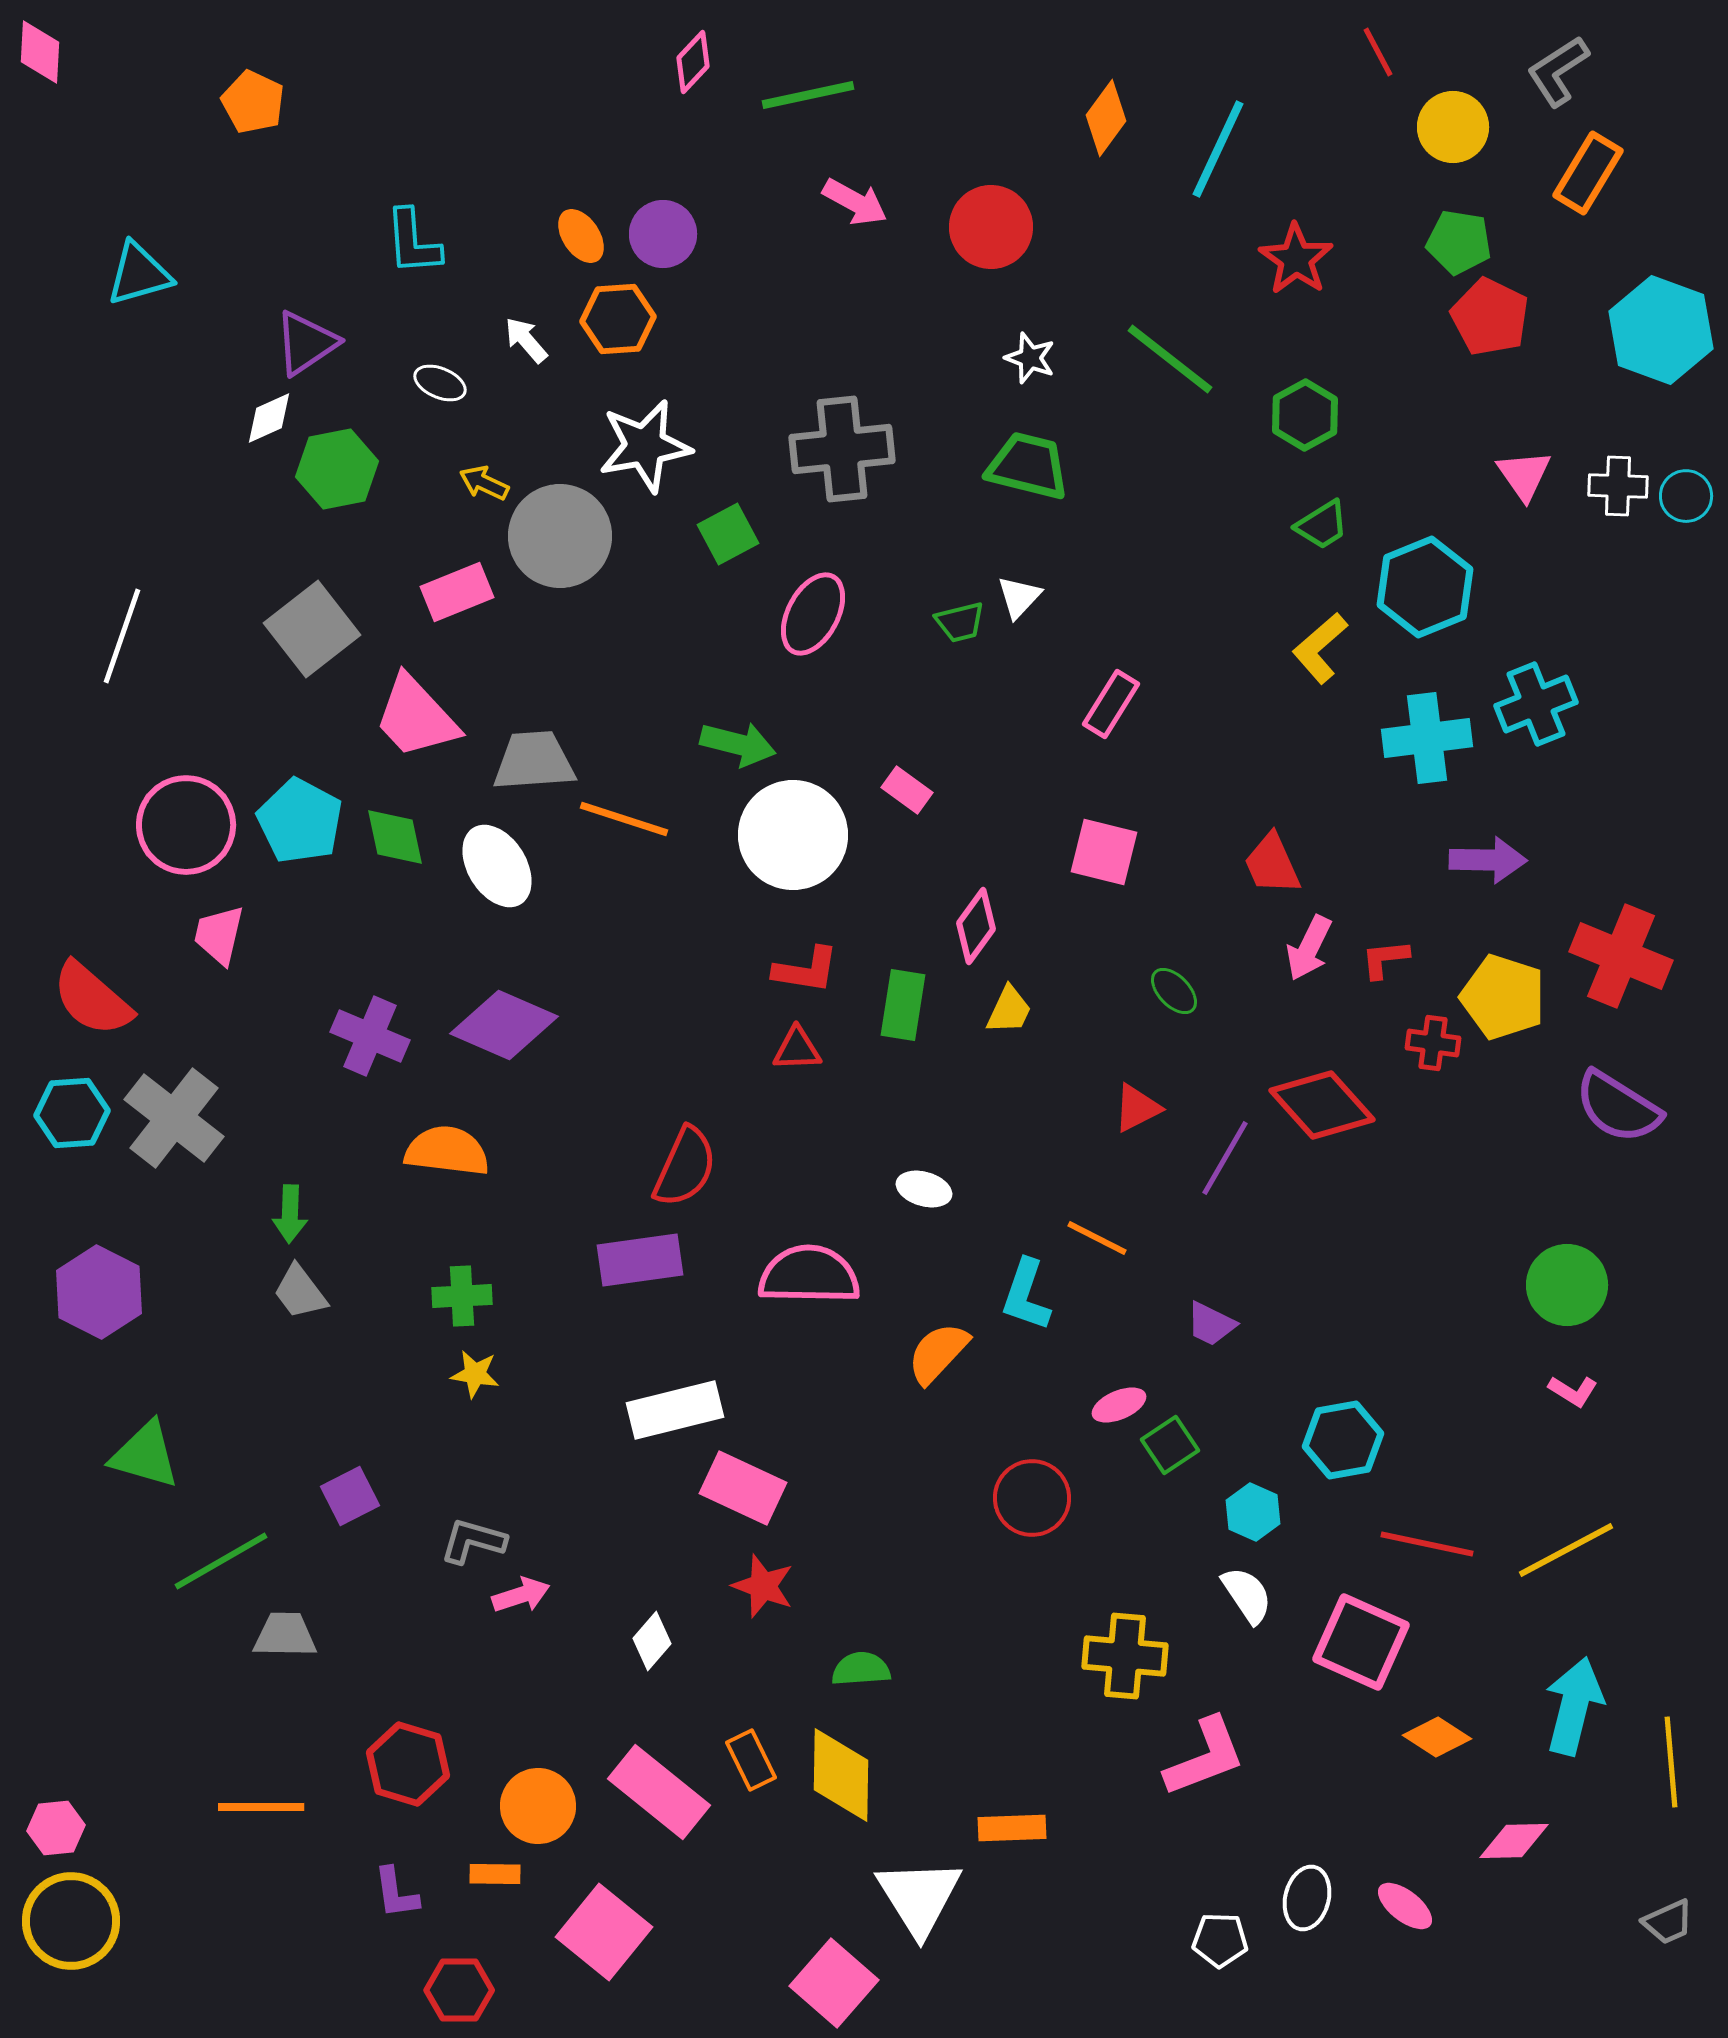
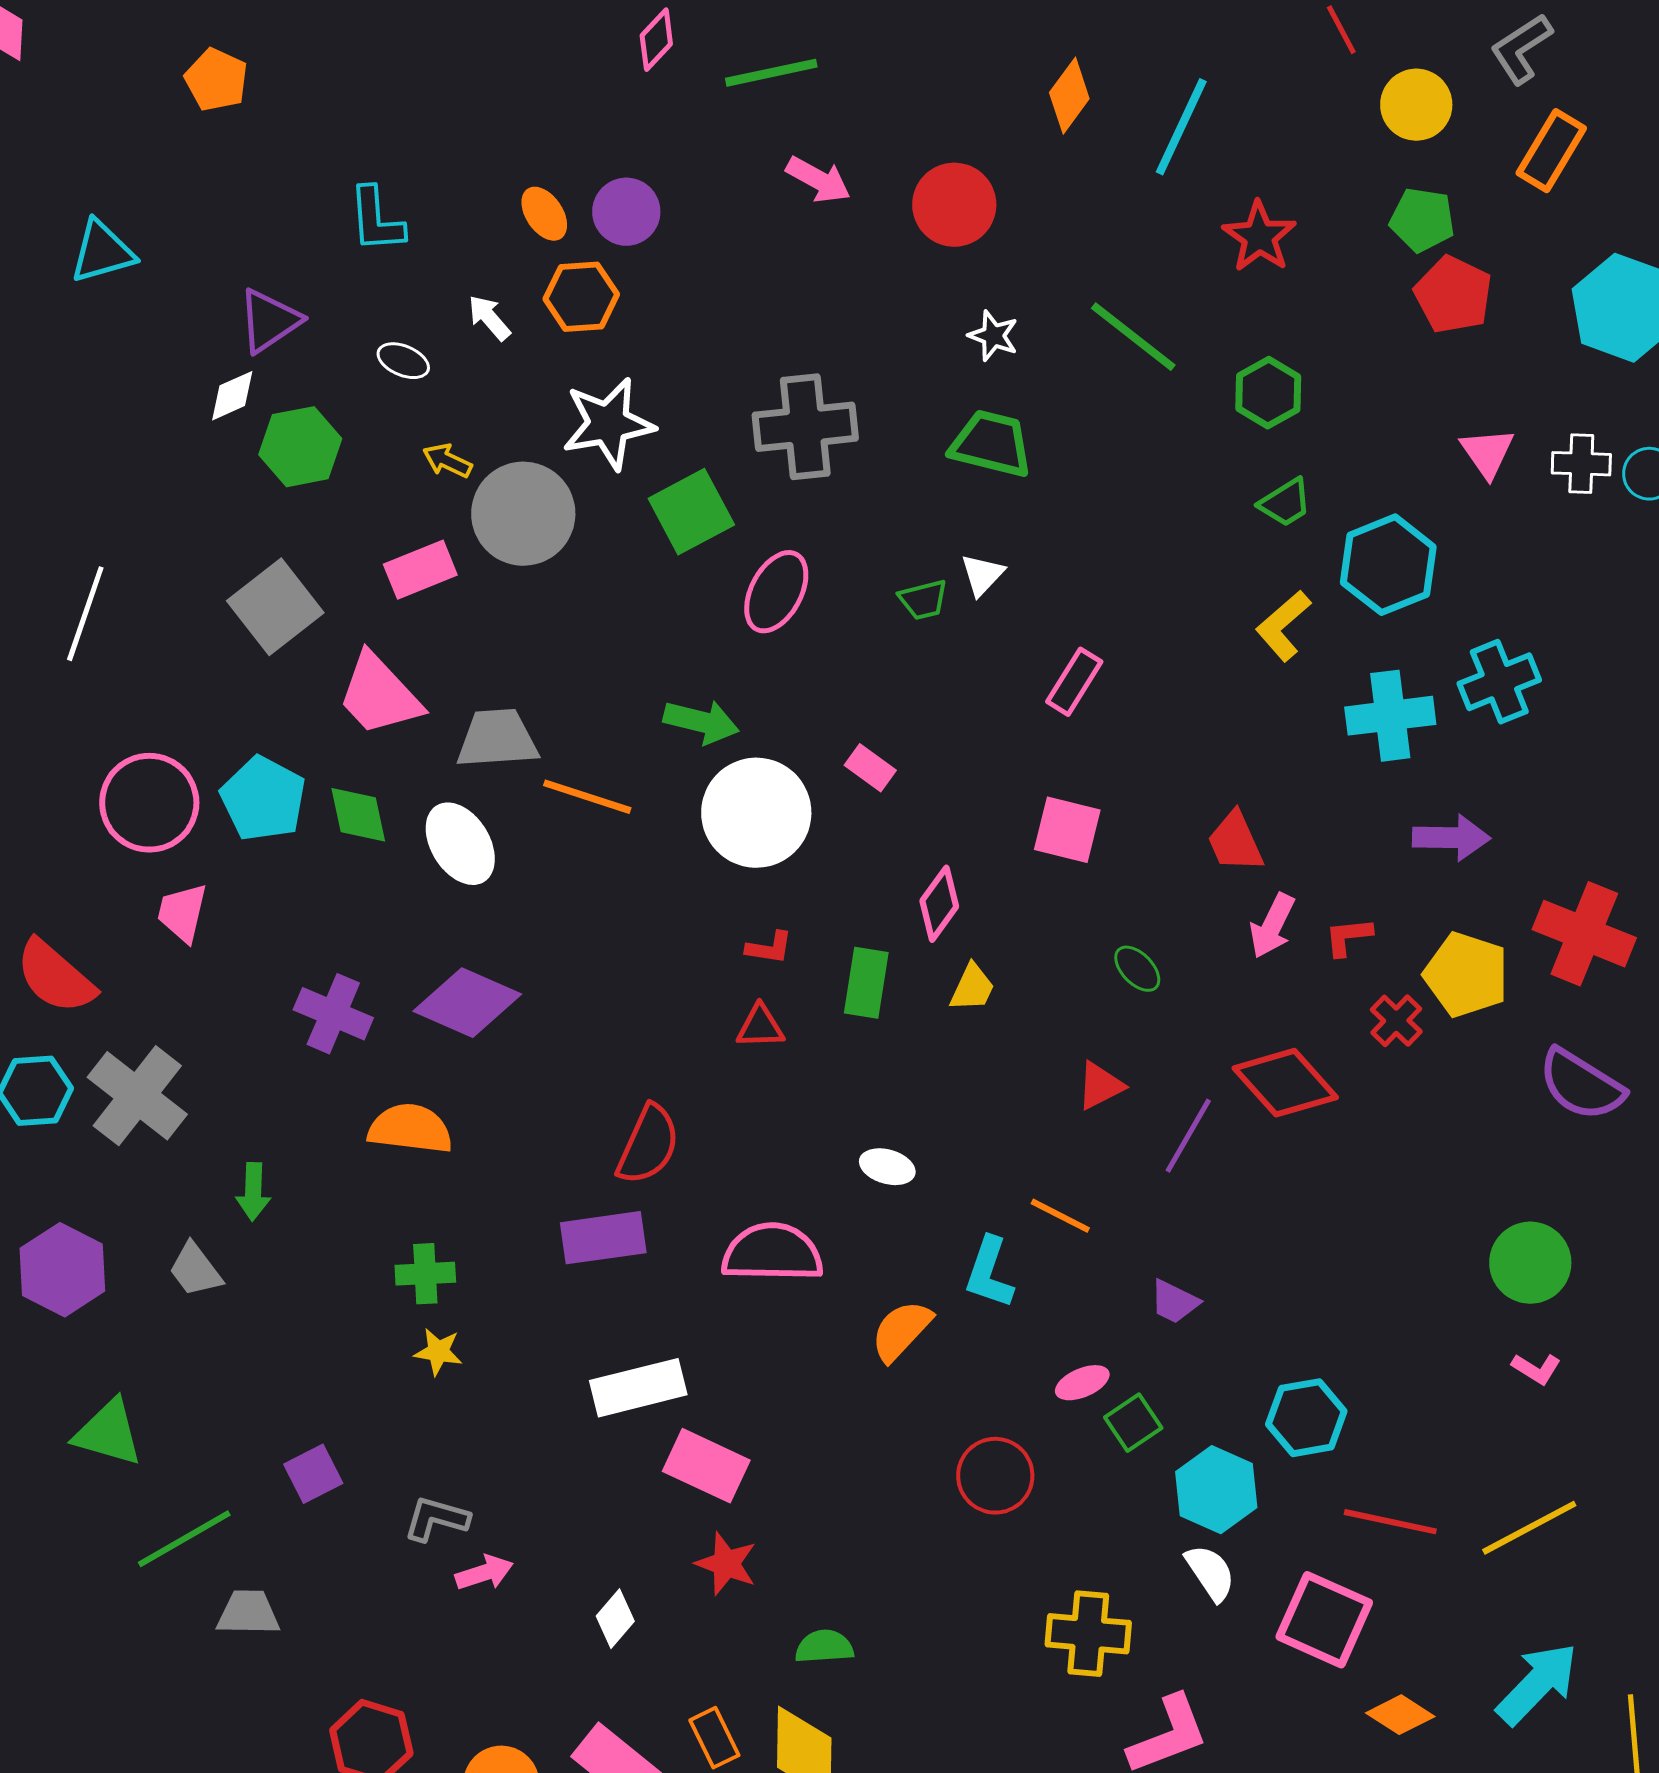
green square: (728, 534) -> (691, 512), size x1.4
red L-shape: (806, 970) -> (769, 948), size x0.7
red cross: (1433, 1043) -> (1396, 1021), turned 36
gray trapezoid: (300, 1292) -> (195, 1270), moved
cyan hexagon: (1253, 1512) -> (1216, 1490), size x1.5
cyan arrow: (1574, 1706) -> (1537, 1684), turned 30

